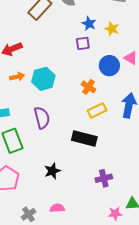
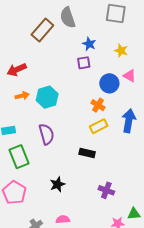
yellow star: (112, 29) -> (121, 51), moved
orange cross: (88, 87) -> (98, 105), moved
black rectangle: (84, 138) -> (87, 153), size x0.7
purple cross: (104, 178) -> (106, 190), turned 35

